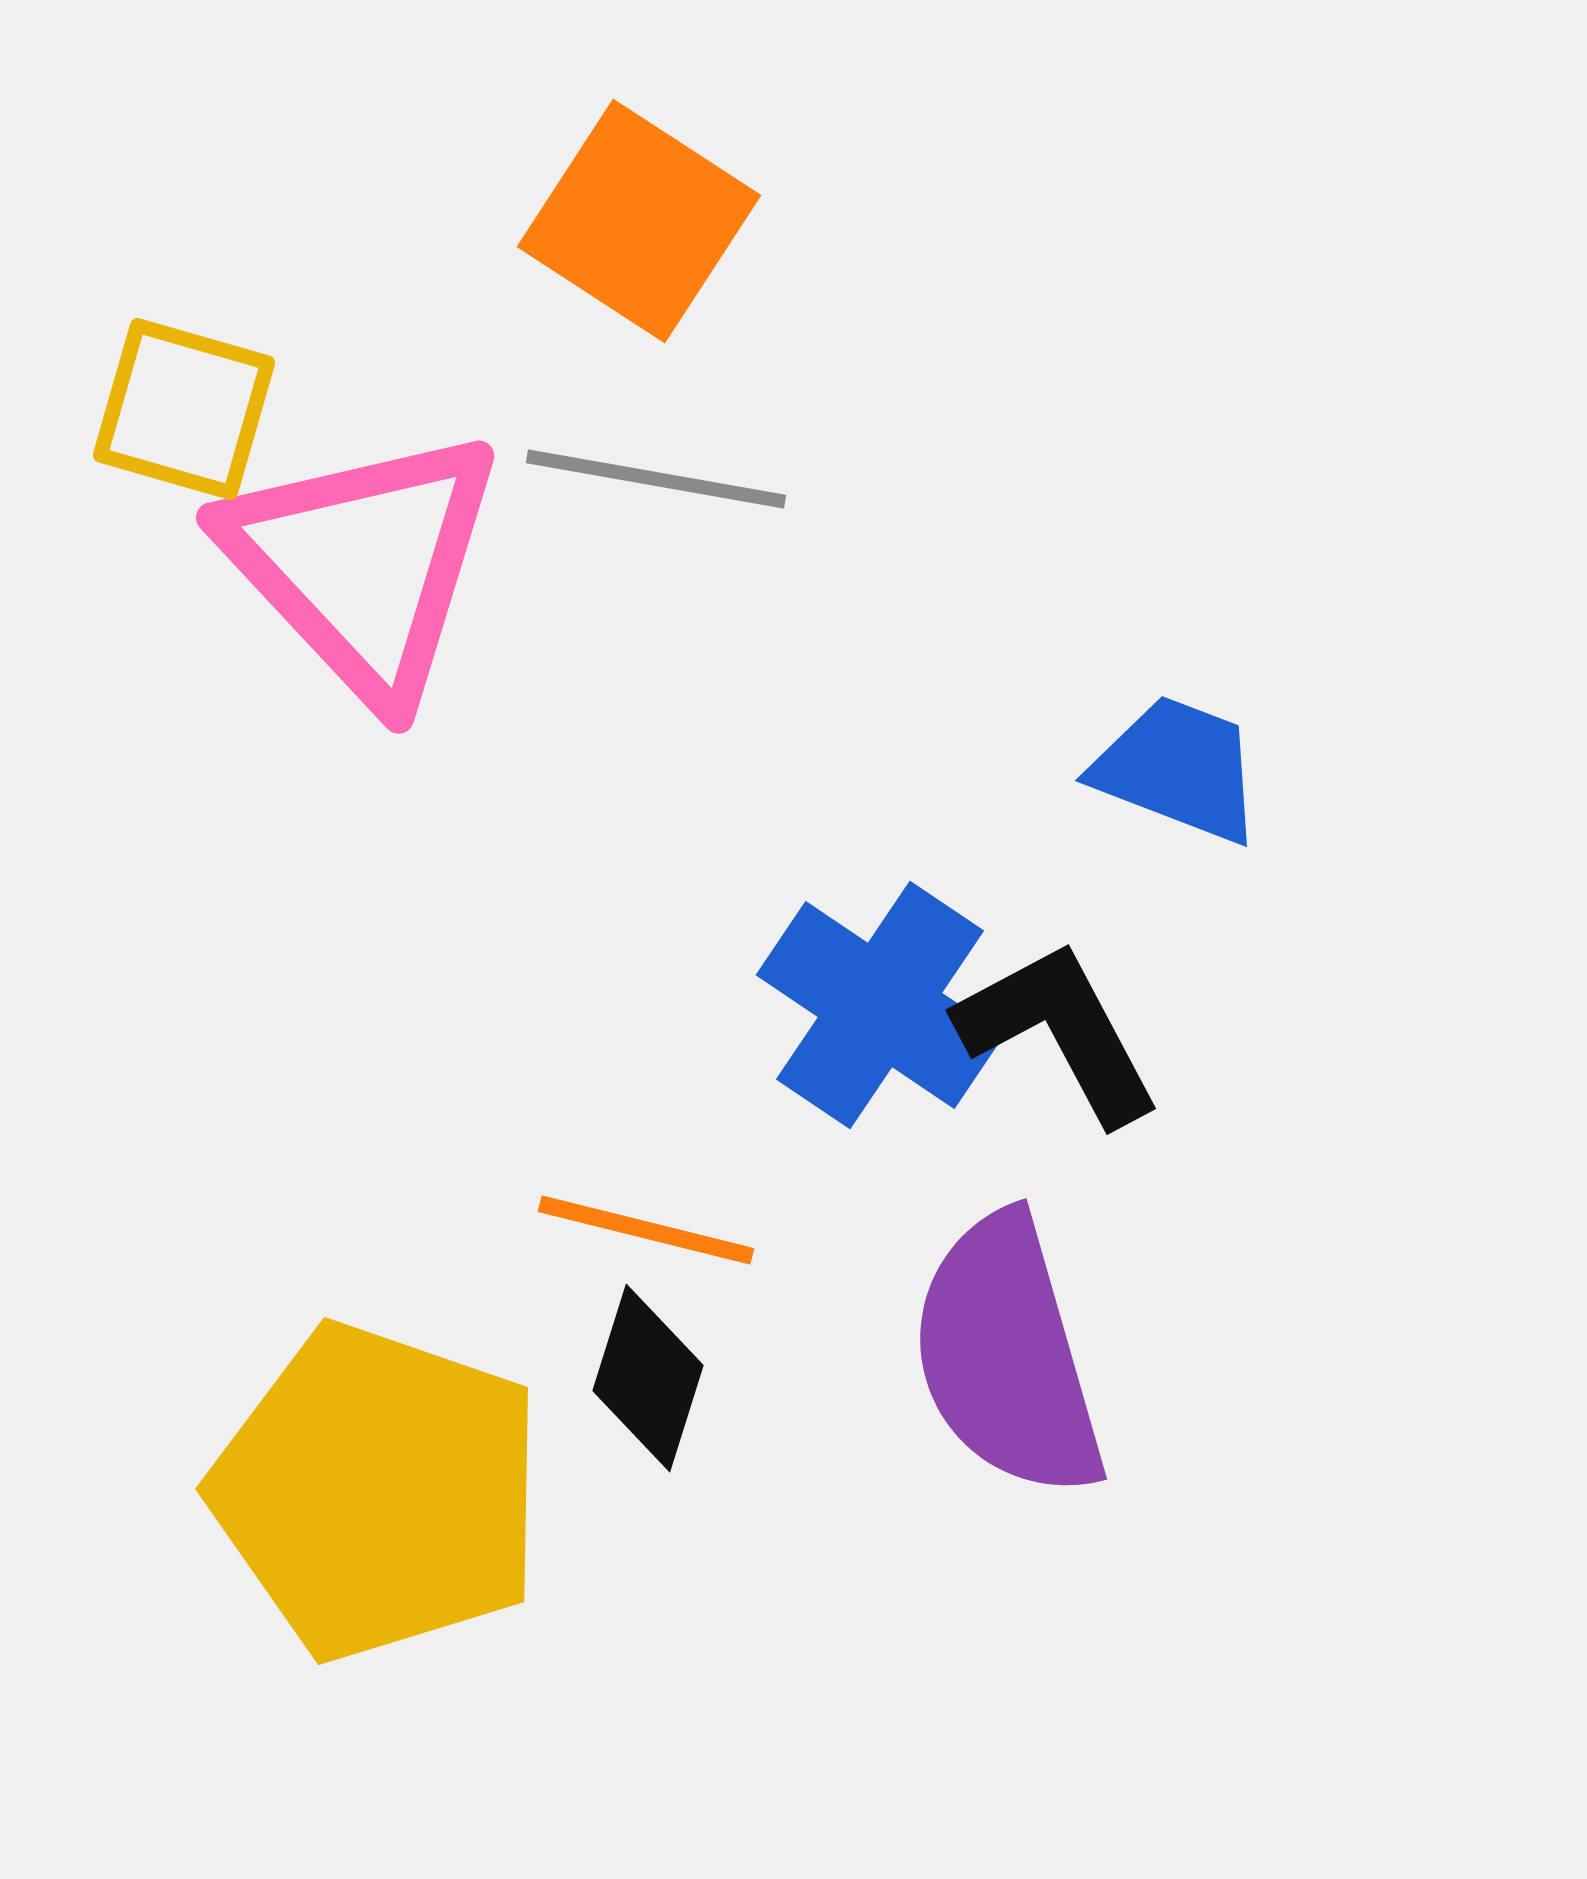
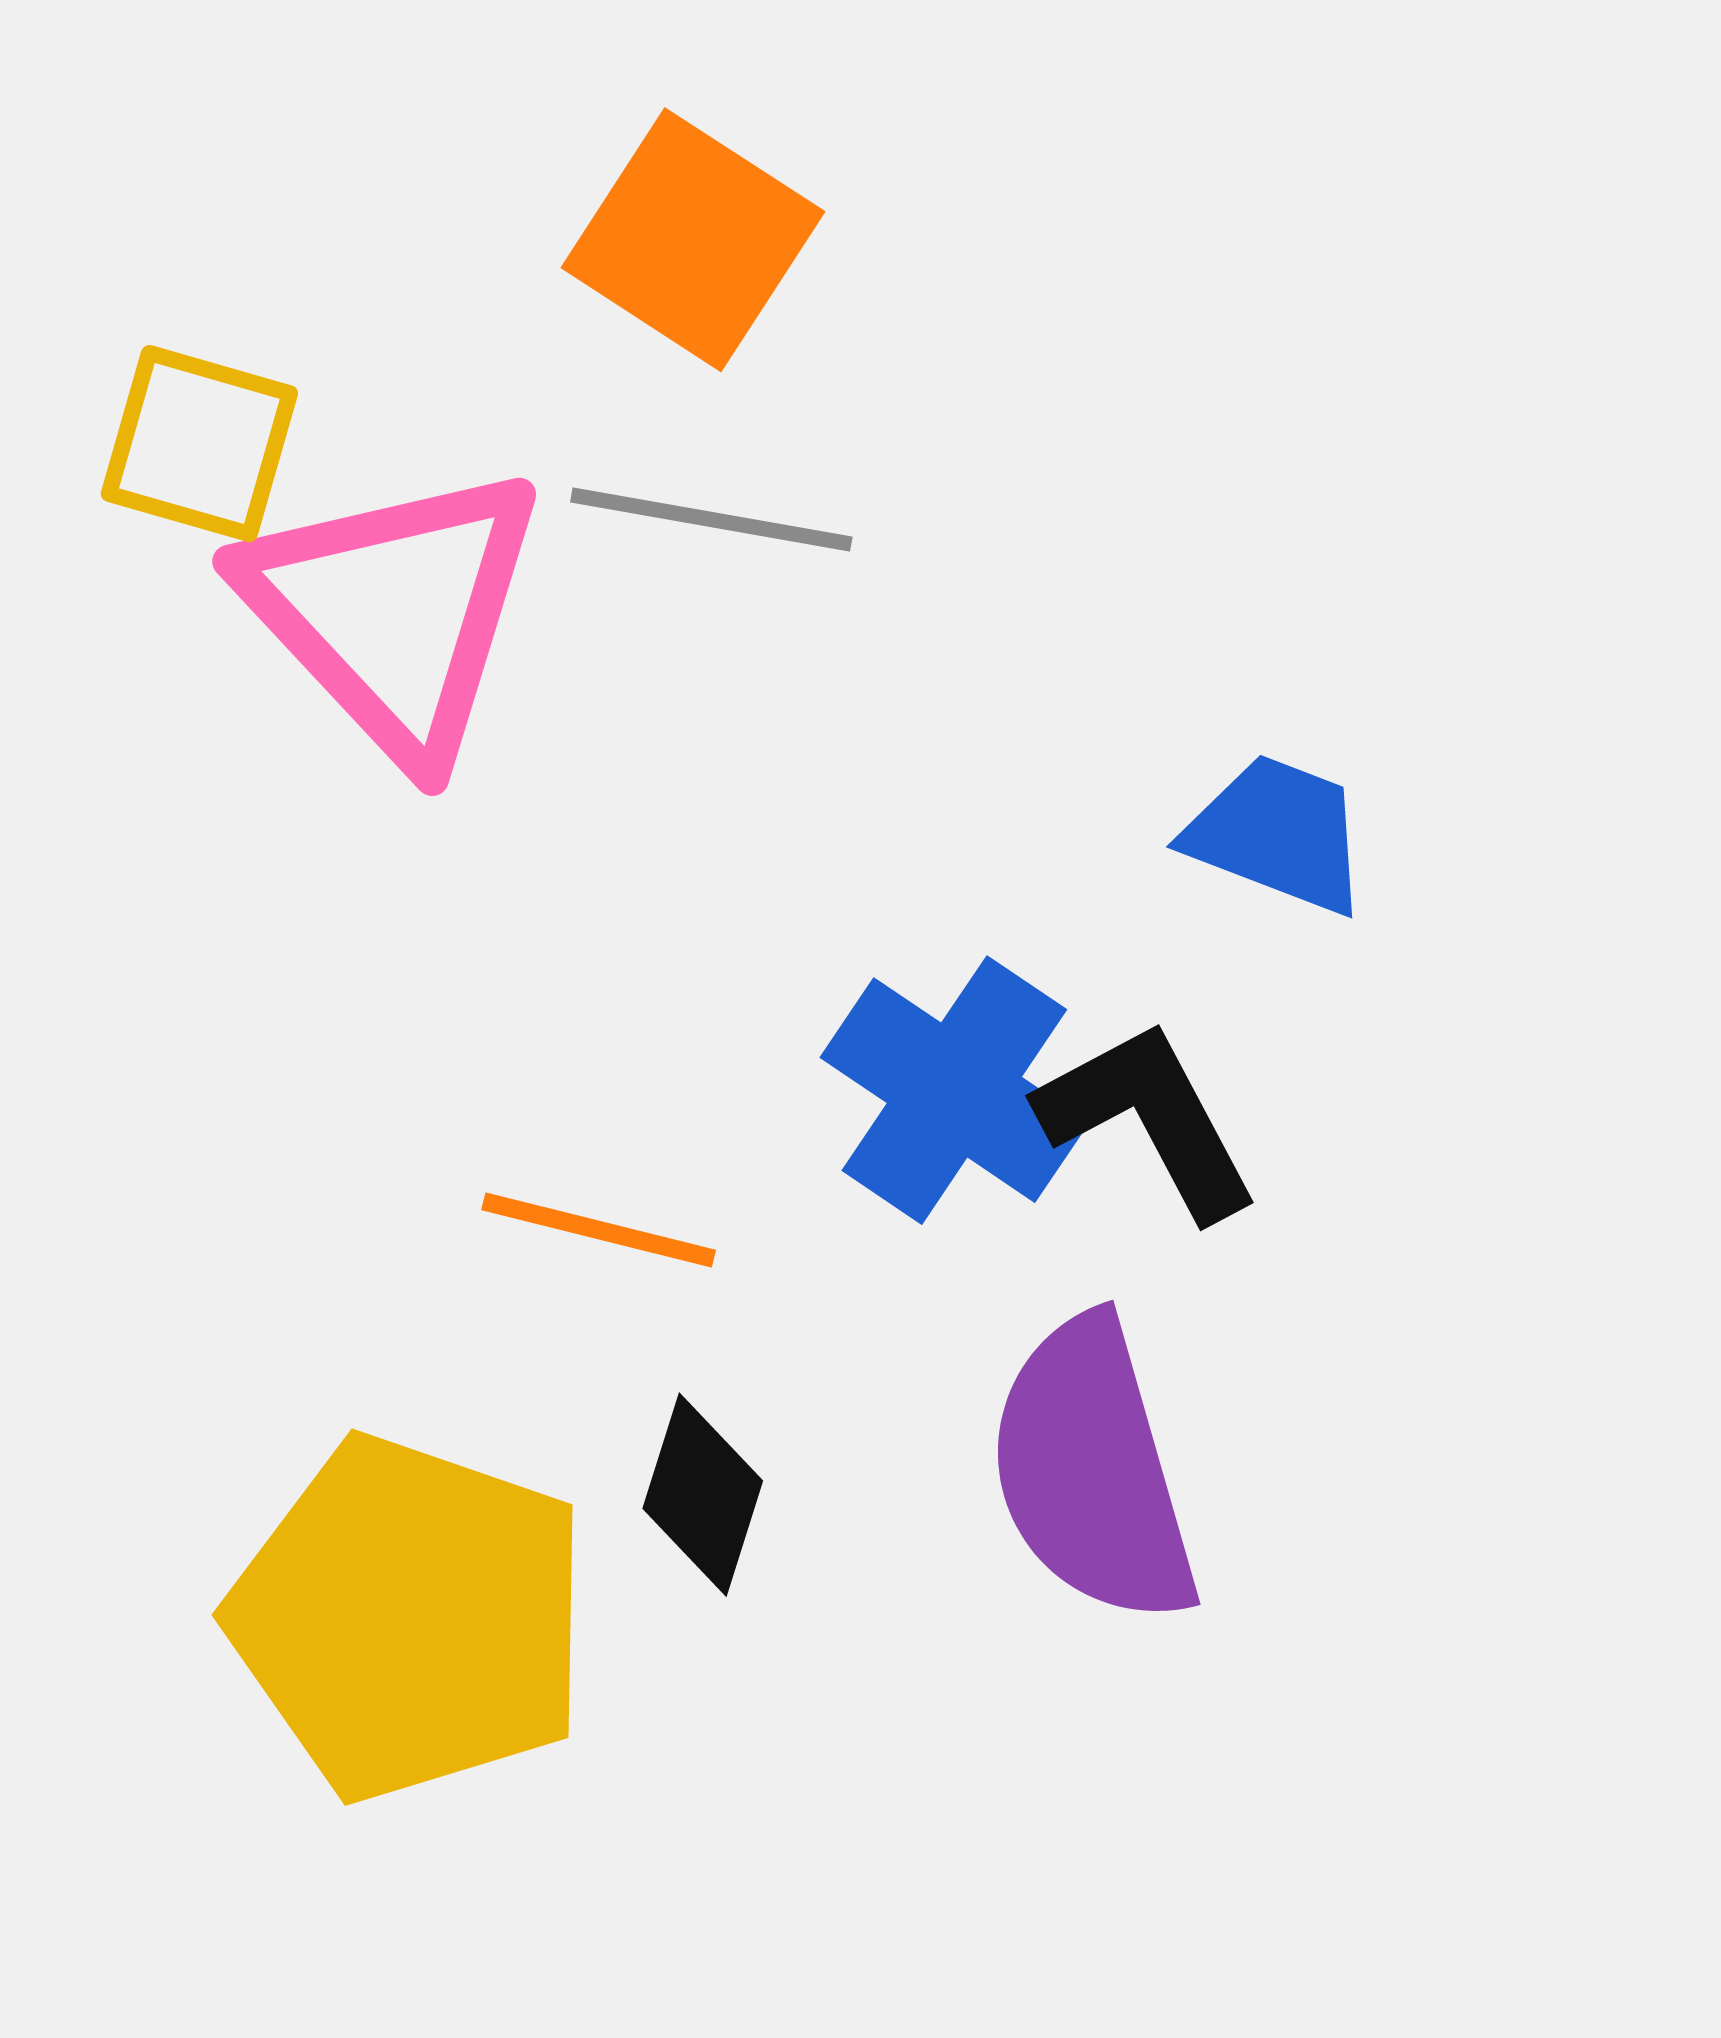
orange line: (646, 1230) -> (599, 1230), moved

